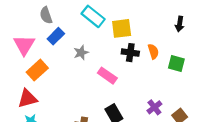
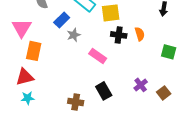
blue rectangle: (56, 36) -> (62, 20), moved
green square: (176, 64) -> (169, 52), moved
orange rectangle: (37, 70) -> (34, 51), turned -36

